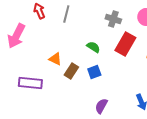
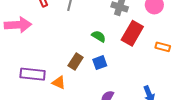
pink arrow: (16, 36) -> (18, 25), turned -120
orange triangle: (55, 59) -> (59, 83), moved

